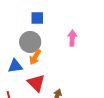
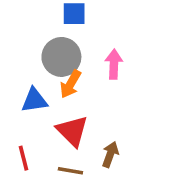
pink arrow: (72, 38) -> (114, 64), moved

